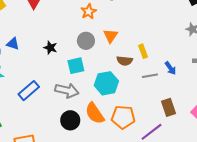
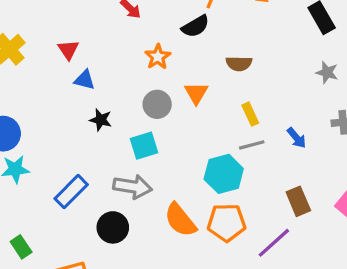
blue triangle: (13, 44) -> (85, 80), moved
brown semicircle: (125, 61) -> (239, 64), moved
gray line: (150, 76) -> (252, 145), moved
cyan hexagon: (106, 83) -> (224, 174), moved
black circle: (70, 120) -> (113, 227), moved

